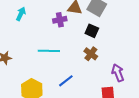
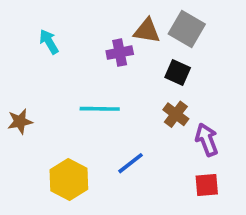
cyan arrow: (21, 14) -> (49, 42), turned -56
purple arrow: (118, 73) -> (207, 140), moved

